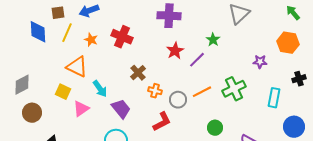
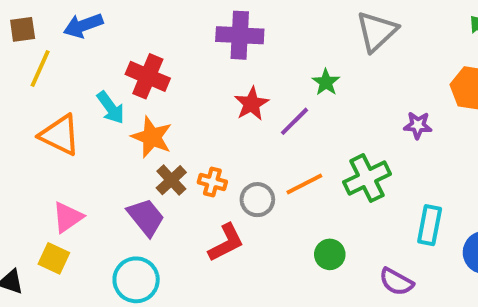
orange star: (91, 40) -> (152, 137), moved, size x1.5
brown cross: (138, 73) -> (171, 180), moved
cyan arrow: (100, 89) -> (111, 108), moved
yellow square: (63, 92) -> (54, 258), moved
cyan rectangle: (274, 98) -> (430, 225), moved

